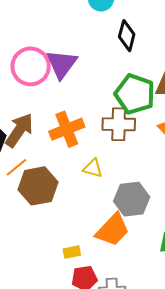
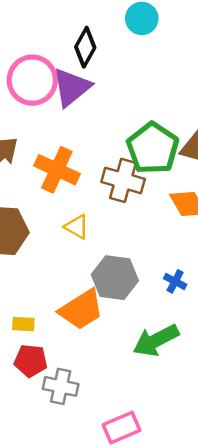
black diamond: (127, 36) -> (85, 47), moved
orange cross: (67, 129) -> (57, 170), turned 32

